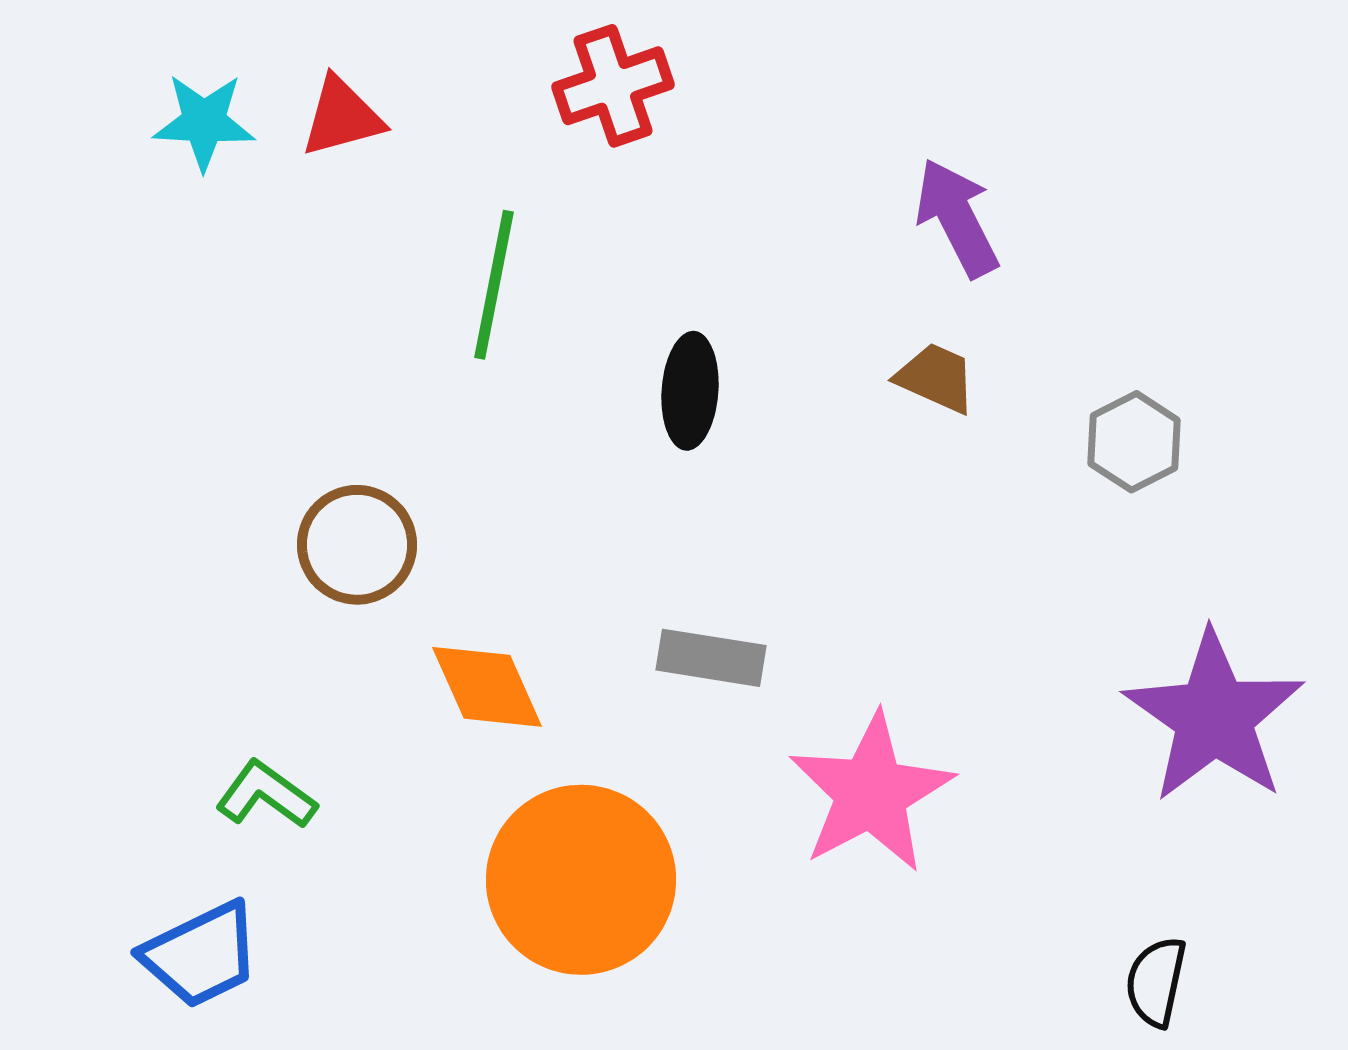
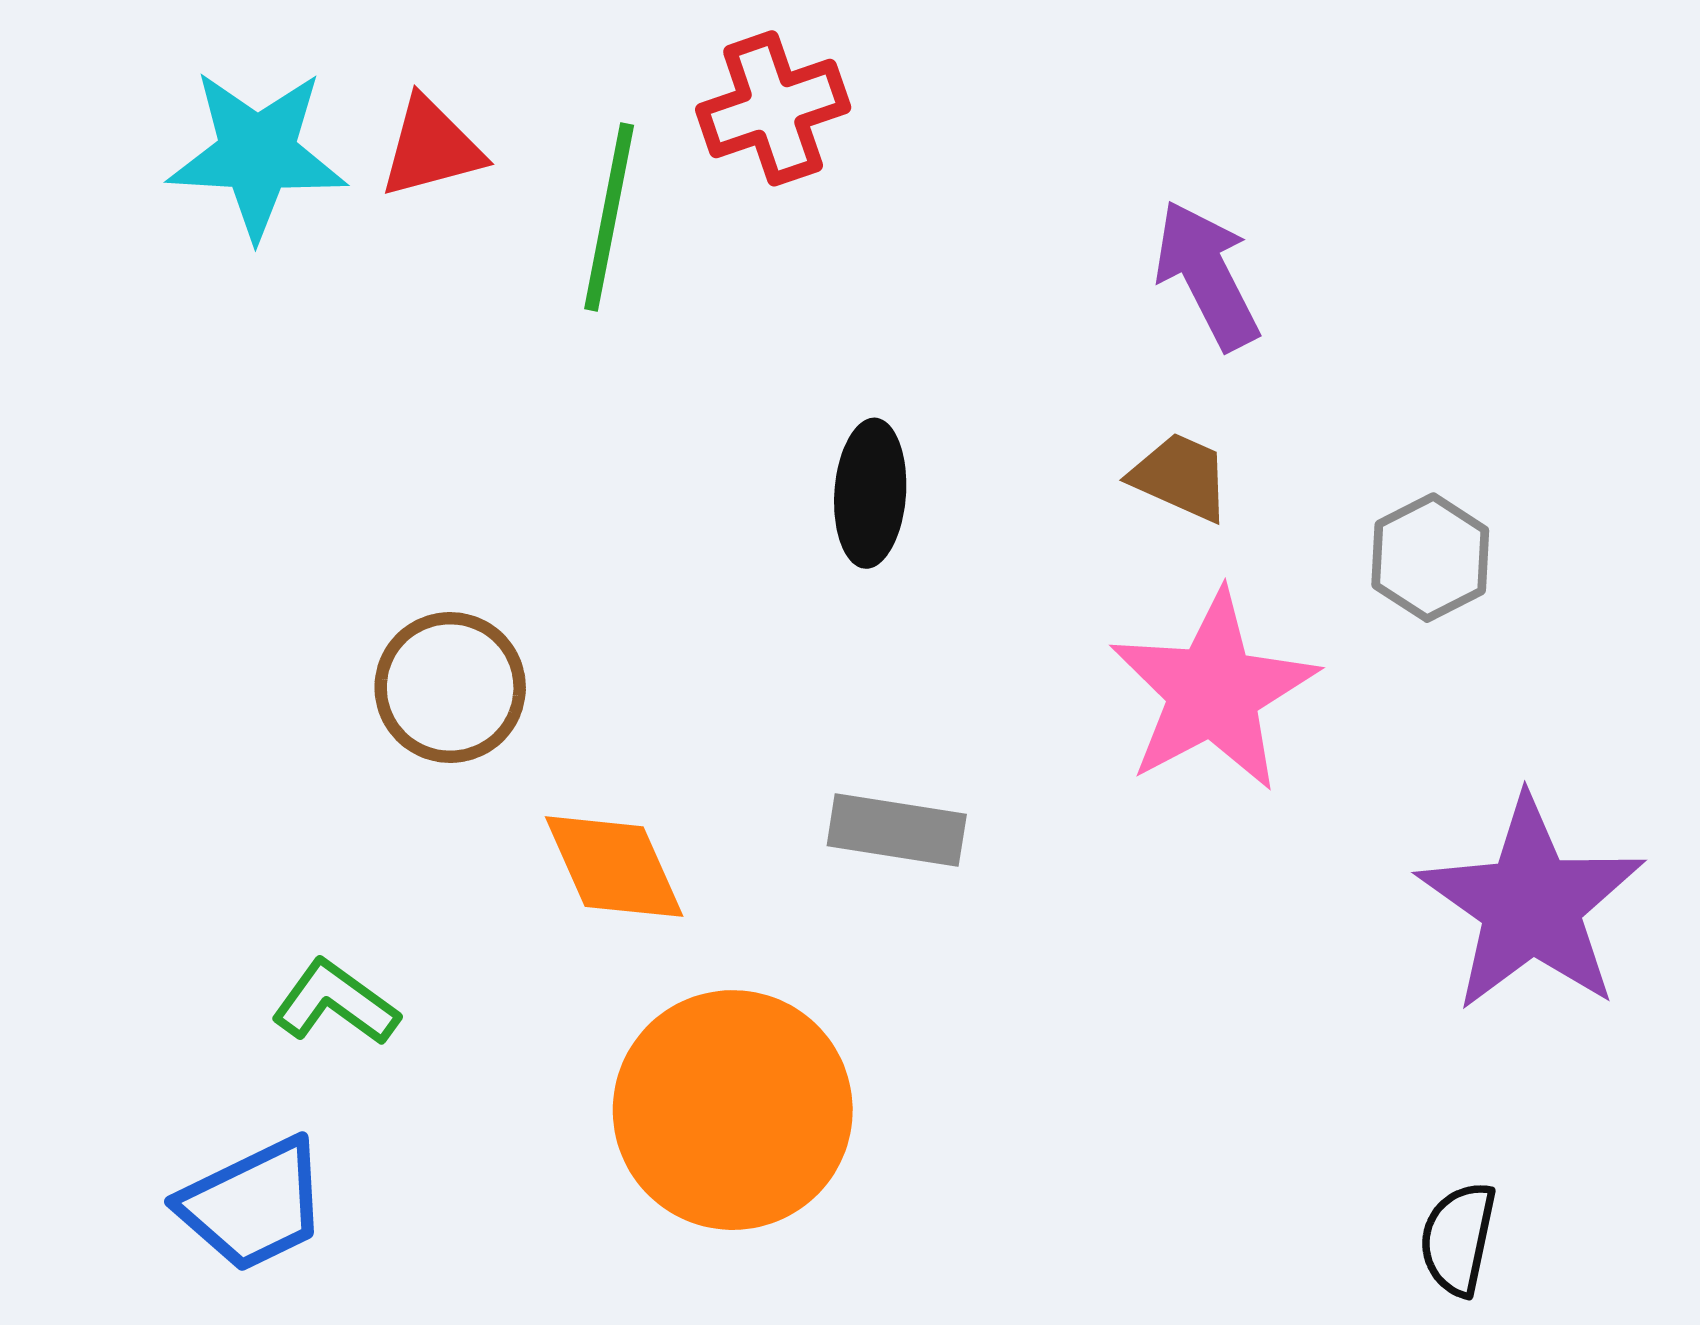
cyan star: (204, 122) -> (257, 154), size x1.4
green line: (494, 285) -> (609, 217), moved
pink star: (871, 793) -> (1213, 691), moved

